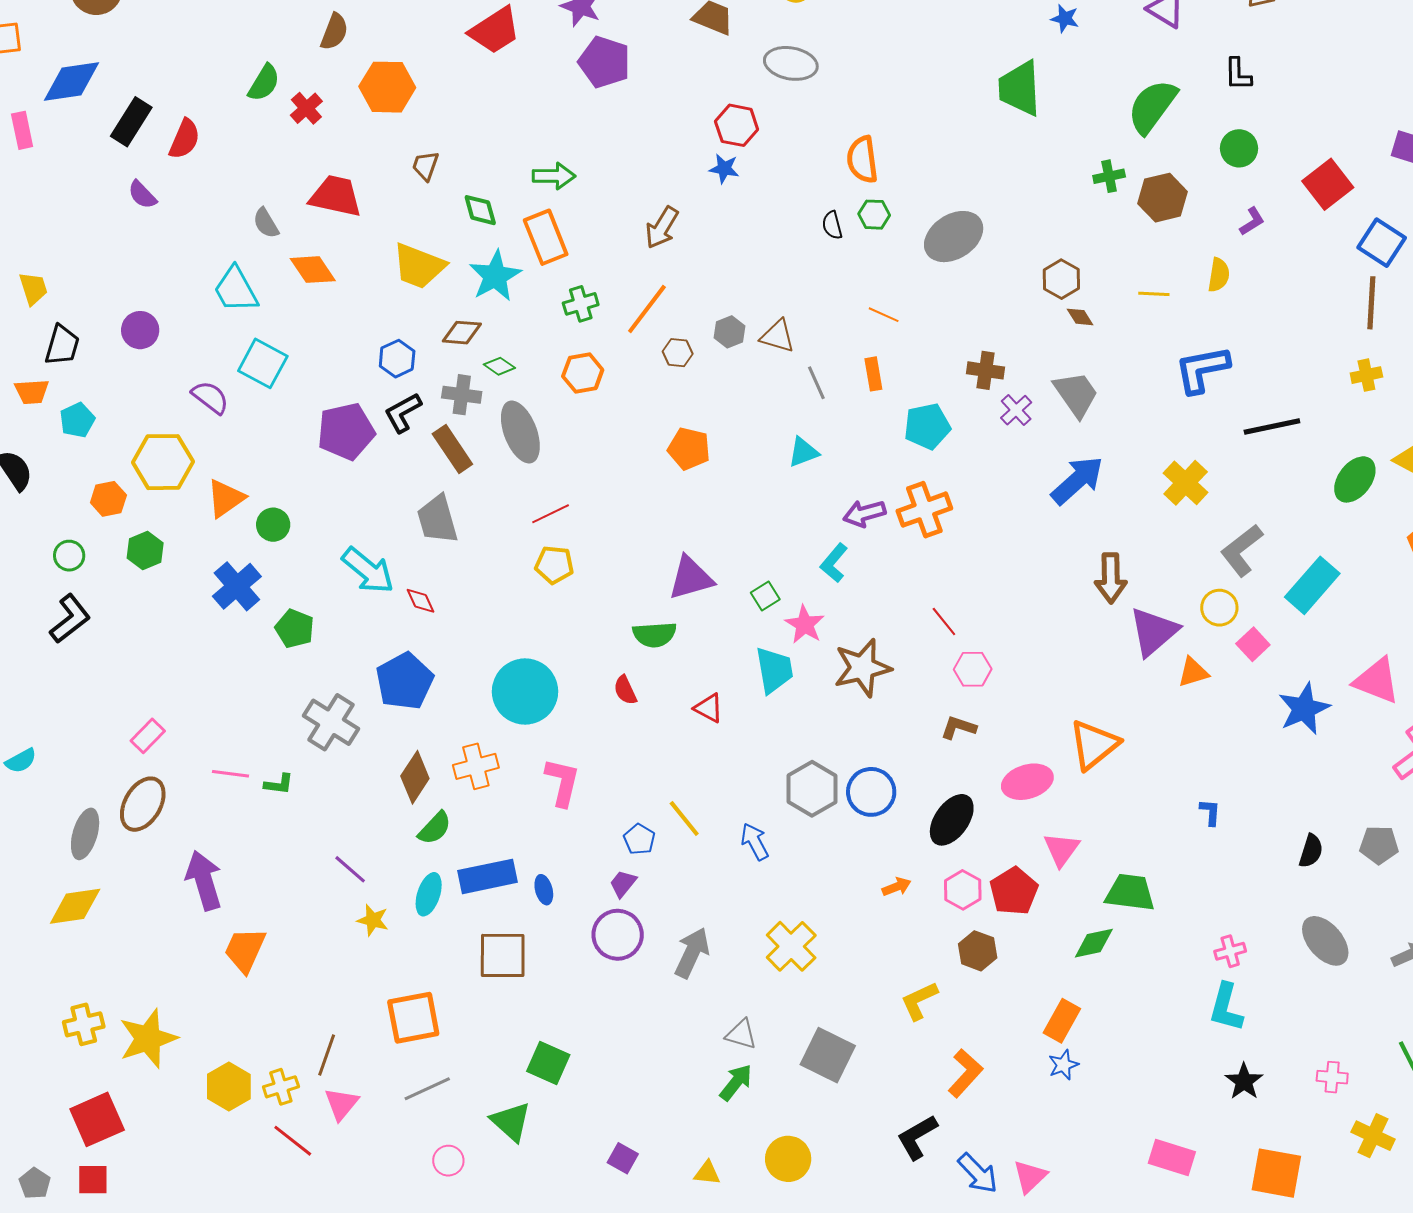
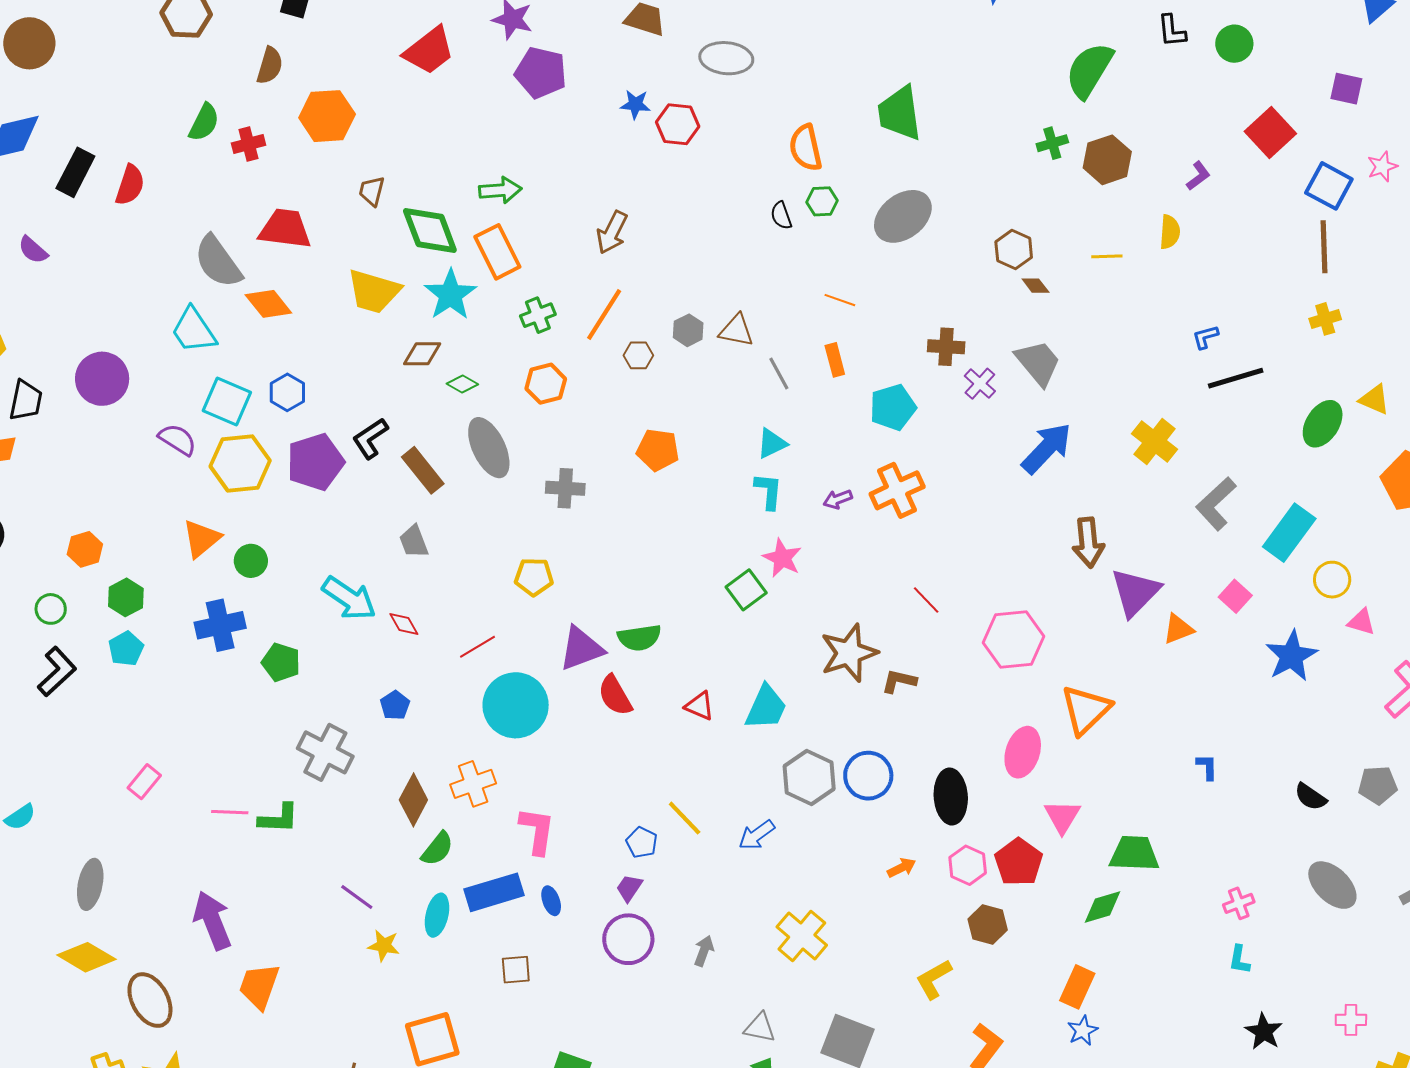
green trapezoid: (1020, 88) -> (900, 113), moved
red cross: (306, 108) -> (248, 144), turned 32
green circle: (1239, 148) -> (1234, 44), moved
blue star: (724, 169) -> (635, 104), moved
purple semicircle: (142, 195) -> (33, 250), moved
green diamond: (480, 210) -> (430, 230), size x1.6
gray semicircle: (266, 223) -> (218, 262), size x1.8
purple circle: (140, 330) -> (102, 379), size x1.4
blue hexagon: (397, 359) -> (287, 392), moved
blue L-shape: (1202, 369) -> (1205, 337), moved, size x0.5
gray cross: (462, 395) -> (565, 488), moved
cyan pentagon: (77, 420) -> (126, 649), moved
yellow hexagon: (163, 462) -> (240, 463), moved
purple arrow: (864, 513) -> (838, 499), size x0.7
red line: (551, 514) -> (478, 647), moved
gray trapezoid: (437, 519) -> (414, 542), size x0.7
cyan L-shape: (834, 563) -> (769, 491), moved, turned 150
purple triangle: (691, 578) -> (581, 648), moved
blue cross: (237, 586) -> (220, 625), turned 33
green square: (765, 596) -> (746, 590), size x1.4
yellow circle: (1219, 608) -> (1332, 580), moved
pink star: (805, 624) -> (782, 558), moved
pink hexagon: (973, 669) -> (1013, 640), moved, size x1.6
cyan trapezoid: (774, 670) -> (766, 707), moved, turned 39
blue pentagon: (405, 681) -> (395, 705), size x0.5
pink triangle: (1377, 681) -> (1361, 622), size x0.6
red semicircle: (625, 690) -> (615, 695), size x1.4
brown L-shape: (958, 728) -> (899, 681), moved
pink L-shape: (562, 782) -> (537, 831), moved
pink ellipse: (1027, 782) -> (1023, 752), turned -51
green L-shape: (279, 784) -> (279, 818), size x1.4
brown ellipse: (143, 804) -> (150, 1000), moved, turned -54
black ellipse: (952, 820) -> (951, 797), turned -34
blue arrow: (755, 842) -> (757, 835), turned -93
black semicircle: (1311, 851) -> (1311, 797), turned 112
yellow diamond: (75, 906) -> (86, 957), turned 44
gray arrow: (692, 953) -> (704, 951), size x0.6
brown square: (503, 955) -> (516, 970), size x0.6
cyan L-shape: (1226, 1007) -> (1239, 960), size x0.6

